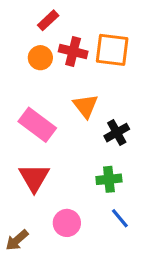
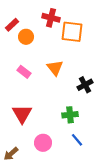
red rectangle: (48, 20) -> (12, 25), moved
red cross: (73, 51) -> (51, 18), moved
pink rectangle: (37, 125) -> (24, 72), moved, size x0.6
black cross: (117, 133) -> (85, 85), moved

